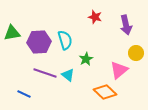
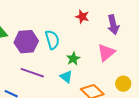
yellow circle: (136, 53) -> (123, 84), moved
pink triangle: (119, 70) -> (106, 53), moved
cyan triangle: (68, 75) -> (66, 77), moved

